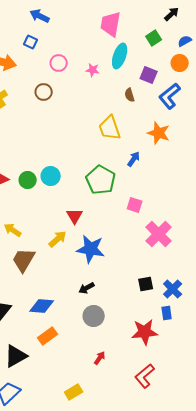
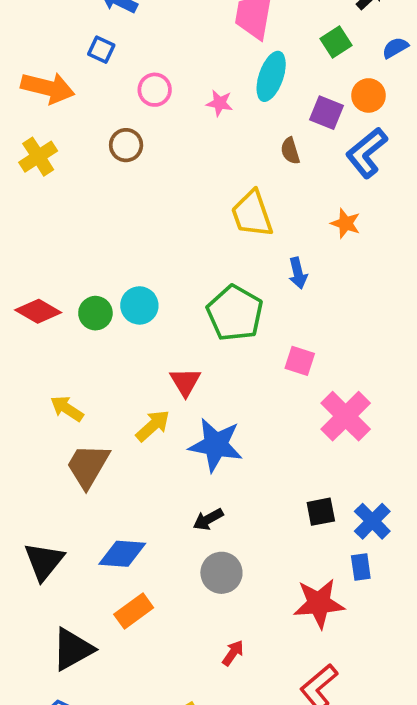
orange circle: (180, 63) -> (368, 95), moved
orange star: (159, 133) -> (346, 223), size x0.7
blue arrow: (134, 159) -> (298, 273), turned 133

